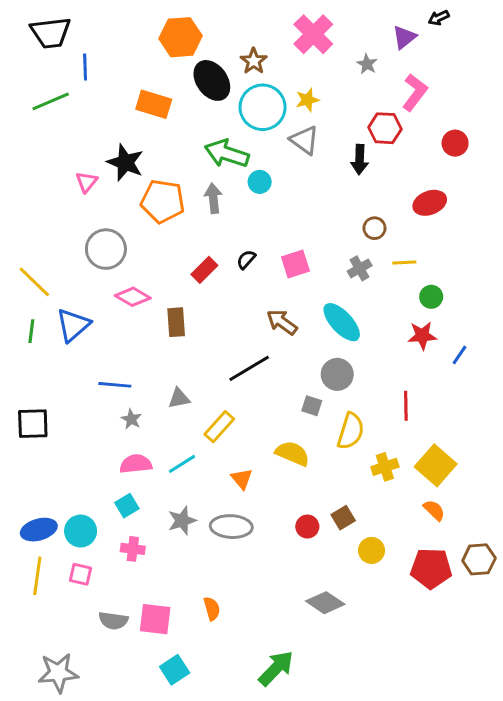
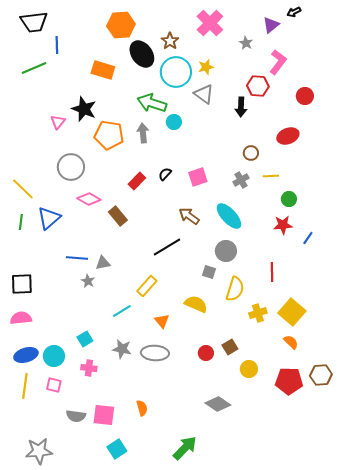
brown rectangle: (176, 322) -> (118, 216), turned -36
gray triangle: (179, 398) -> (103, 263), moved
pink semicircle: (136, 464) -> (21, 318), moved
gray star: (182, 521) -> (122, 349), turned 30

